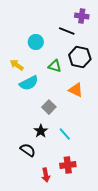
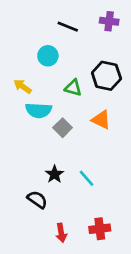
black line: (67, 31) -> (68, 27), moved
cyan semicircle: (29, 83) -> (39, 110), turned 30
gray square: (49, 107) -> (63, 128), moved
red cross: (68, 165) -> (100, 229), moved

